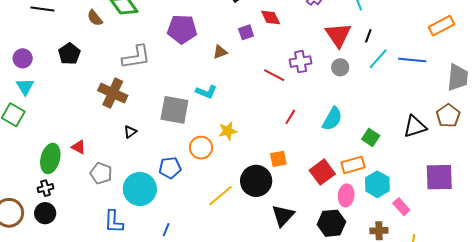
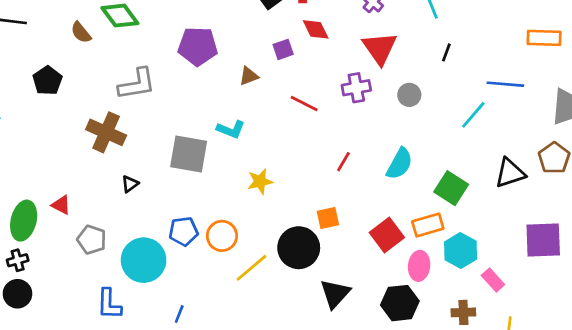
orange rectangle: (442, 26) -> (544, 38), turned 30
red triangle: (338, 35) -> (380, 48), moved
cyan line: (378, 59) -> (473, 115), moved
red line: (274, 75) -> (304, 103), moved
green square: (371, 137) -> (451, 188), size x1.4
orange circle: (201, 148) -> (222, 236), moved

